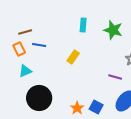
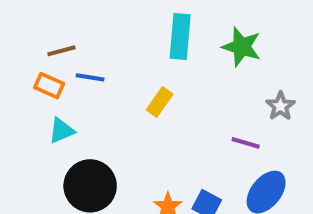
cyan rectangle: (83, 25) -> (180, 36), size x1.5
orange rectangle: (19, 49) -> (49, 86), turned -40

